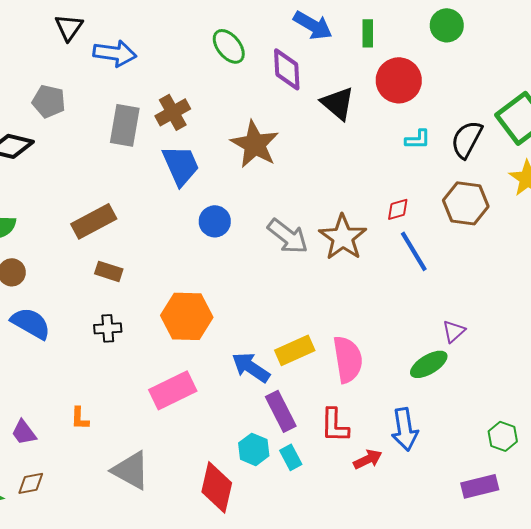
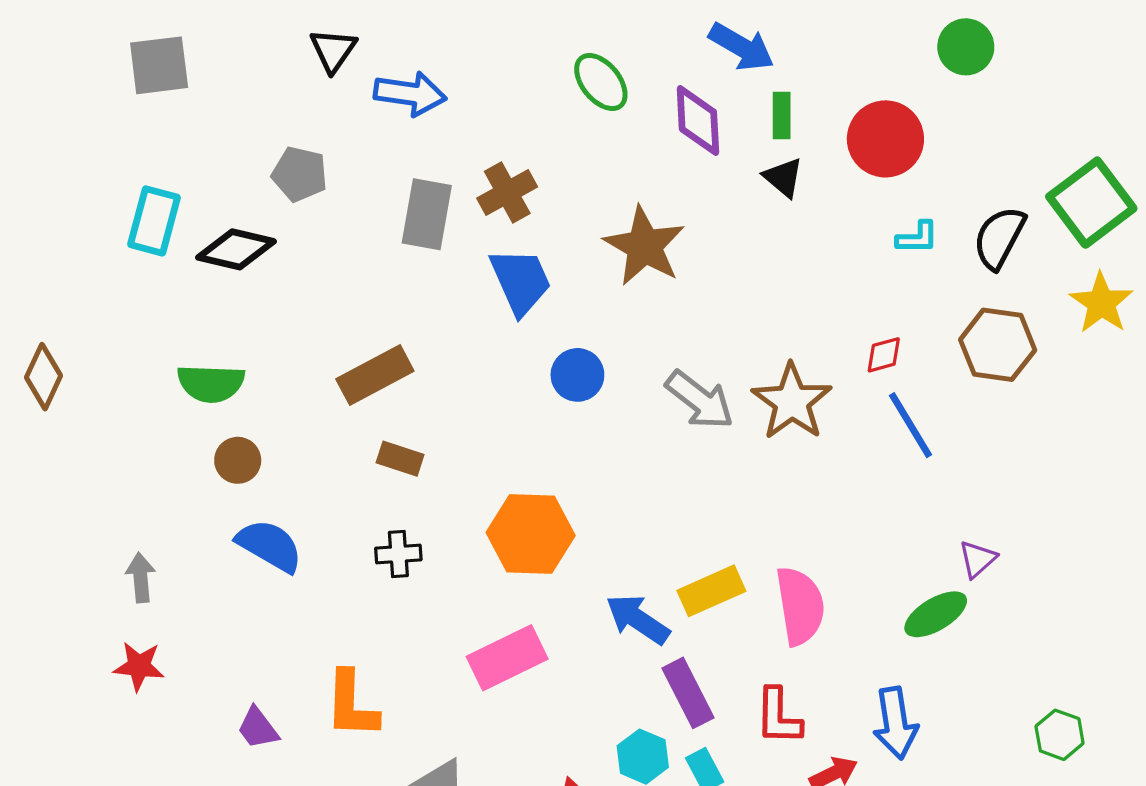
green rectangle: (368, 33) -> (782, 115), moved
black triangle: (338, 103) -> (783, 177), size x0.7
orange L-shape: (80, 418) -> (352, 705), size x1.8

